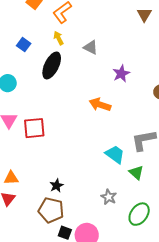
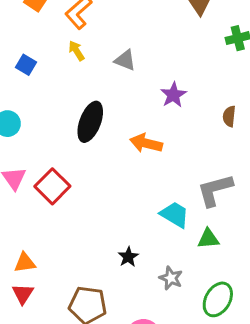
black ellipse: (52, 65) -> (90, 122), moved
red square: (34, 128) -> (52, 186), turned -35
green triangle: (136, 173) -> (208, 239), turned -42
black star: (57, 186) -> (128, 257), moved

